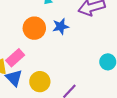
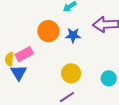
yellow circle: (40, 82) -> (71, 73), moved

